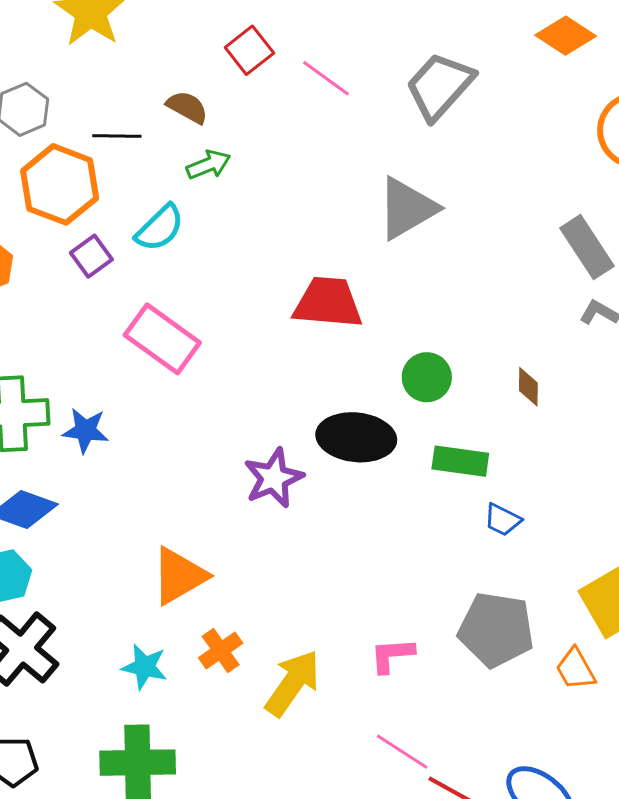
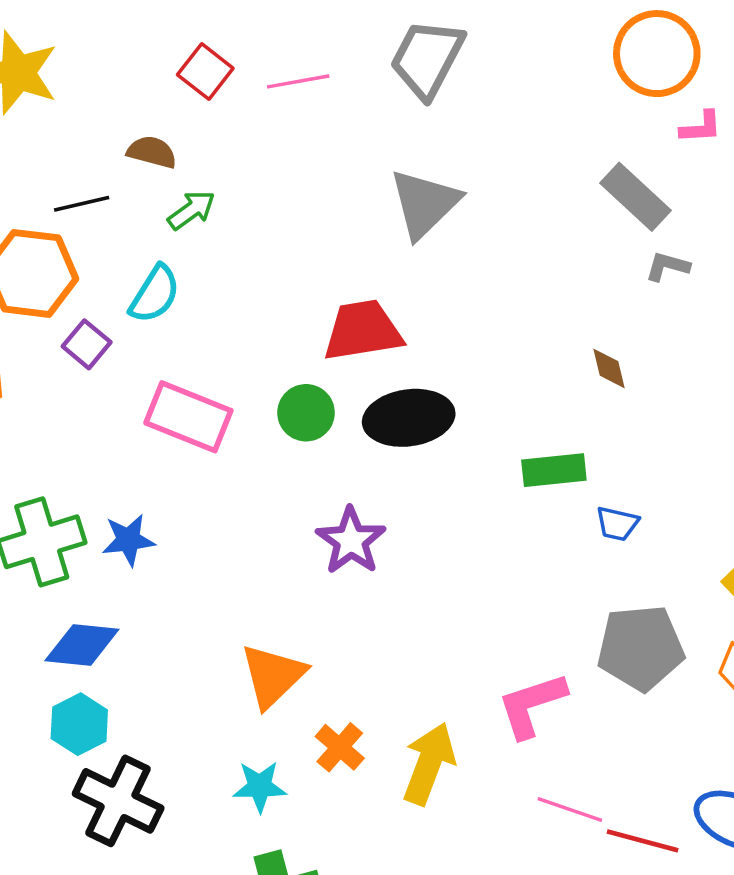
pink line: (326, 78) -> (298, 81), turned -32
green circle: (427, 377) -> (306, 413), moved
black ellipse: (356, 437) -> (409, 418), moved
pink L-shape: (392, 655) -> (532, 705), size x1.4

